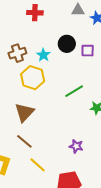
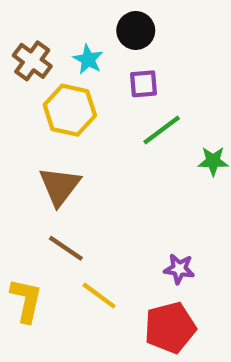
purple square: (88, 51) -> (144, 84), moved
brown cross: (17, 53) -> (32, 61), turned -30
purple star: (76, 146) -> (179, 269), moved

